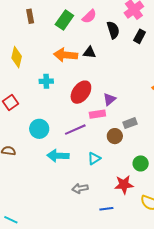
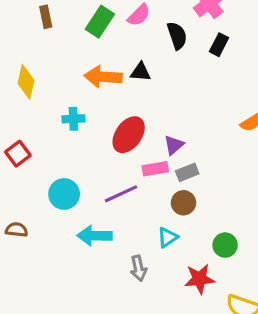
gray rectangle: (130, 123) -> (187, 172), moved
cyan triangle: (94, 158) -> (167, 237), moved
gray arrow: (80, 188) -> (138, 268), moved, turned -91

